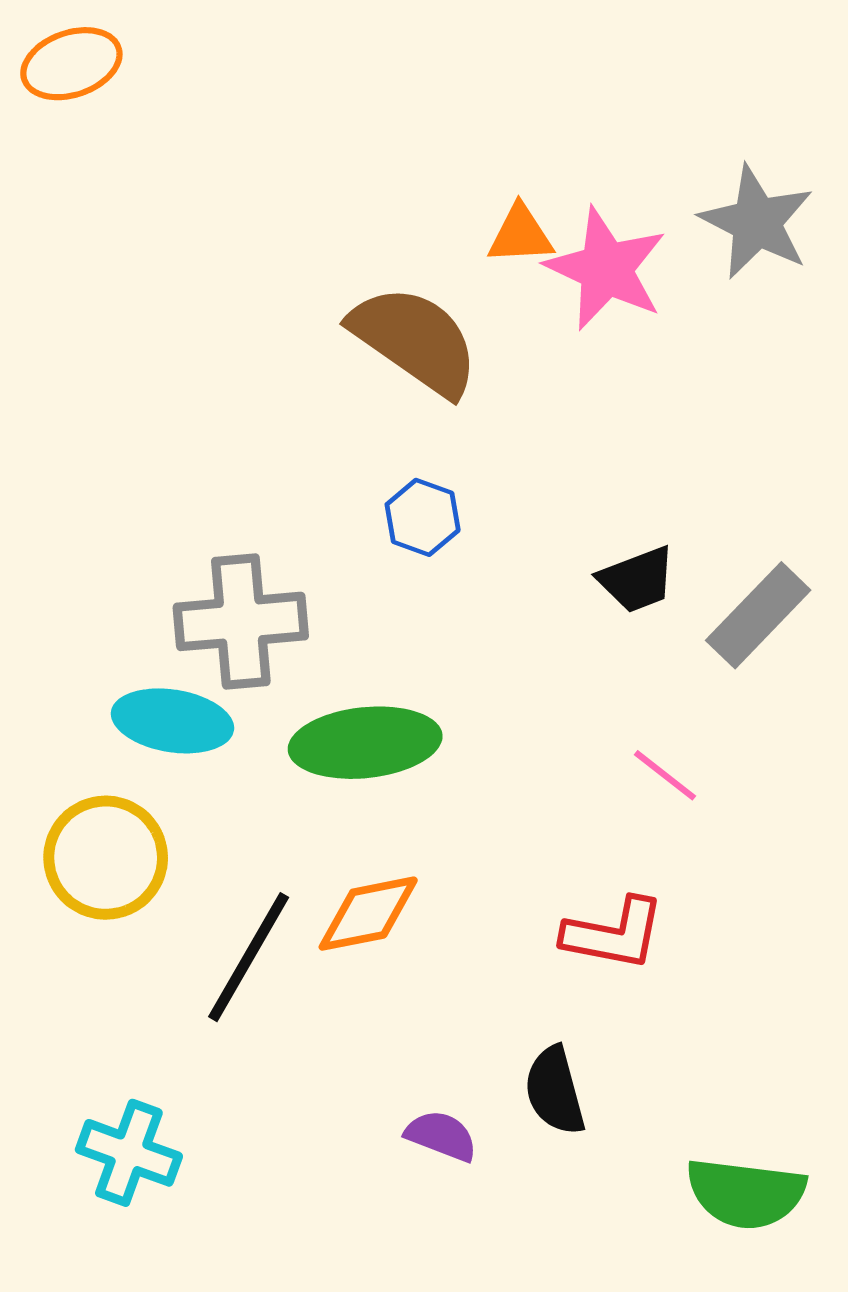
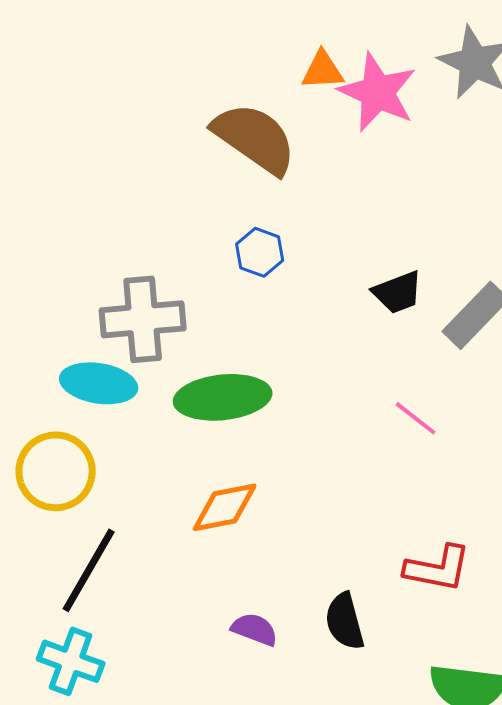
red L-shape: (614, 934) -> (438, 568), moved
black line: (249, 957) -> (89, 570), moved
purple semicircle: (441, 1136) -> (255, 629), moved

